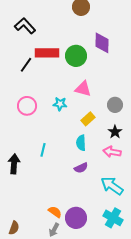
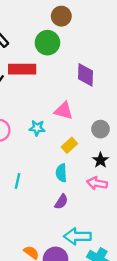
purple diamond: (102, 43) -> (86, 75), moved
green circle: (76, 56) -> (47, 43), moved
purple semicircle: (81, 168) -> (61, 202), turned -32
cyan arrow: (112, 186) -> (77, 236), moved, turned -35

